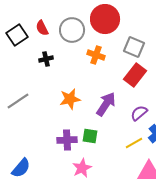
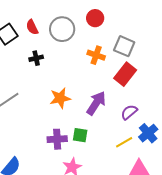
red circle: (105, 19) -> (95, 18), size x0.6
orange cross: (96, 55) -> (96, 55), moved

